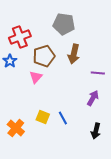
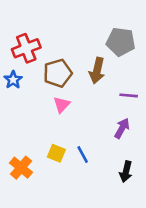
gray pentagon: (64, 24) -> (121, 42), moved
pink triangle: (36, 77) -> (62, 105), moved

